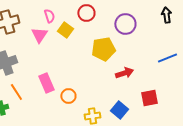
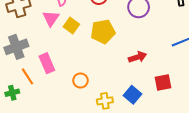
yellow square: (65, 30) -> (71, 25), moved
yellow pentagon: (103, 49) -> (103, 32), moved
pink rectangle: (46, 83) -> (47, 63), moved

